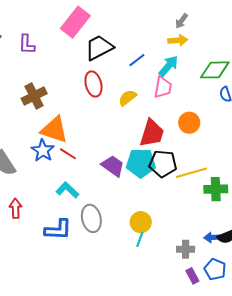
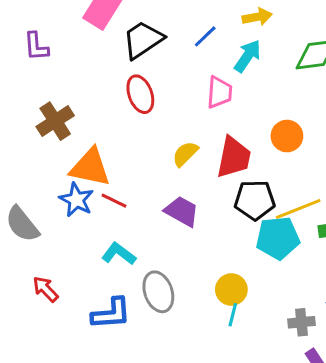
blue line: (137, 60) -> (205, 36), moved
pink trapezoid: (163, 87) -> (219, 92), moved
yellow semicircle: (127, 98) -> (185, 154), moved
cyan pentagon: (141, 163) -> (278, 238), moved
red arrow: (16, 208) -> (46, 289), turned -36

